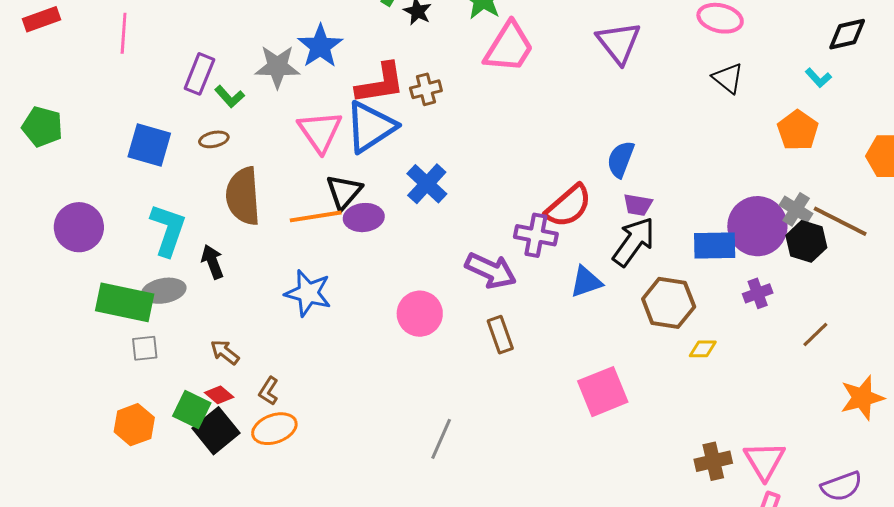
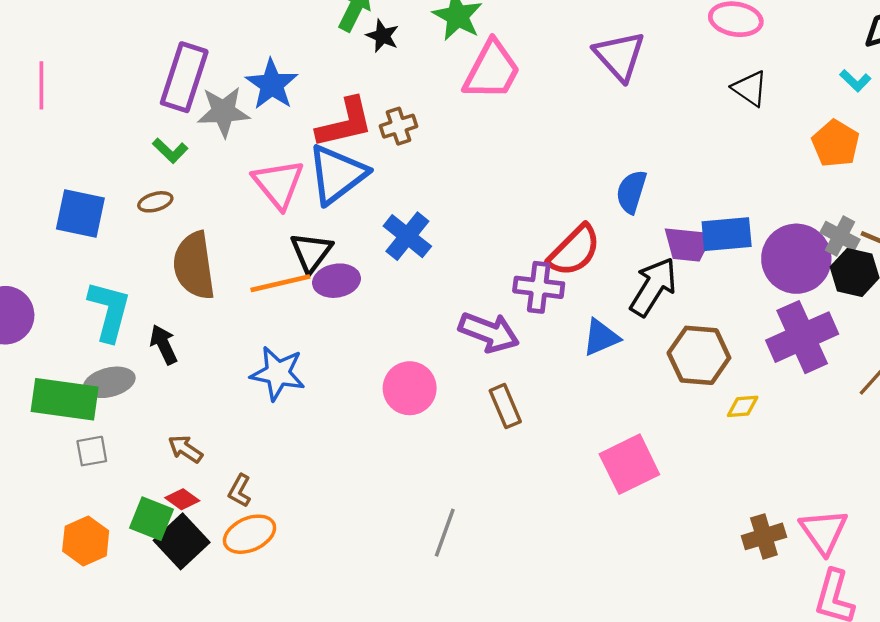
purple rectangle: (199, 74) -> (184, 77), moved, size x1.4
purple trapezoid: (638, 205) -> (688, 244), moved, size x1.4
blue rectangle: (715, 246) -> (727, 234), moved
purple cross: (758, 293) -> (802, 337), size x2.0

